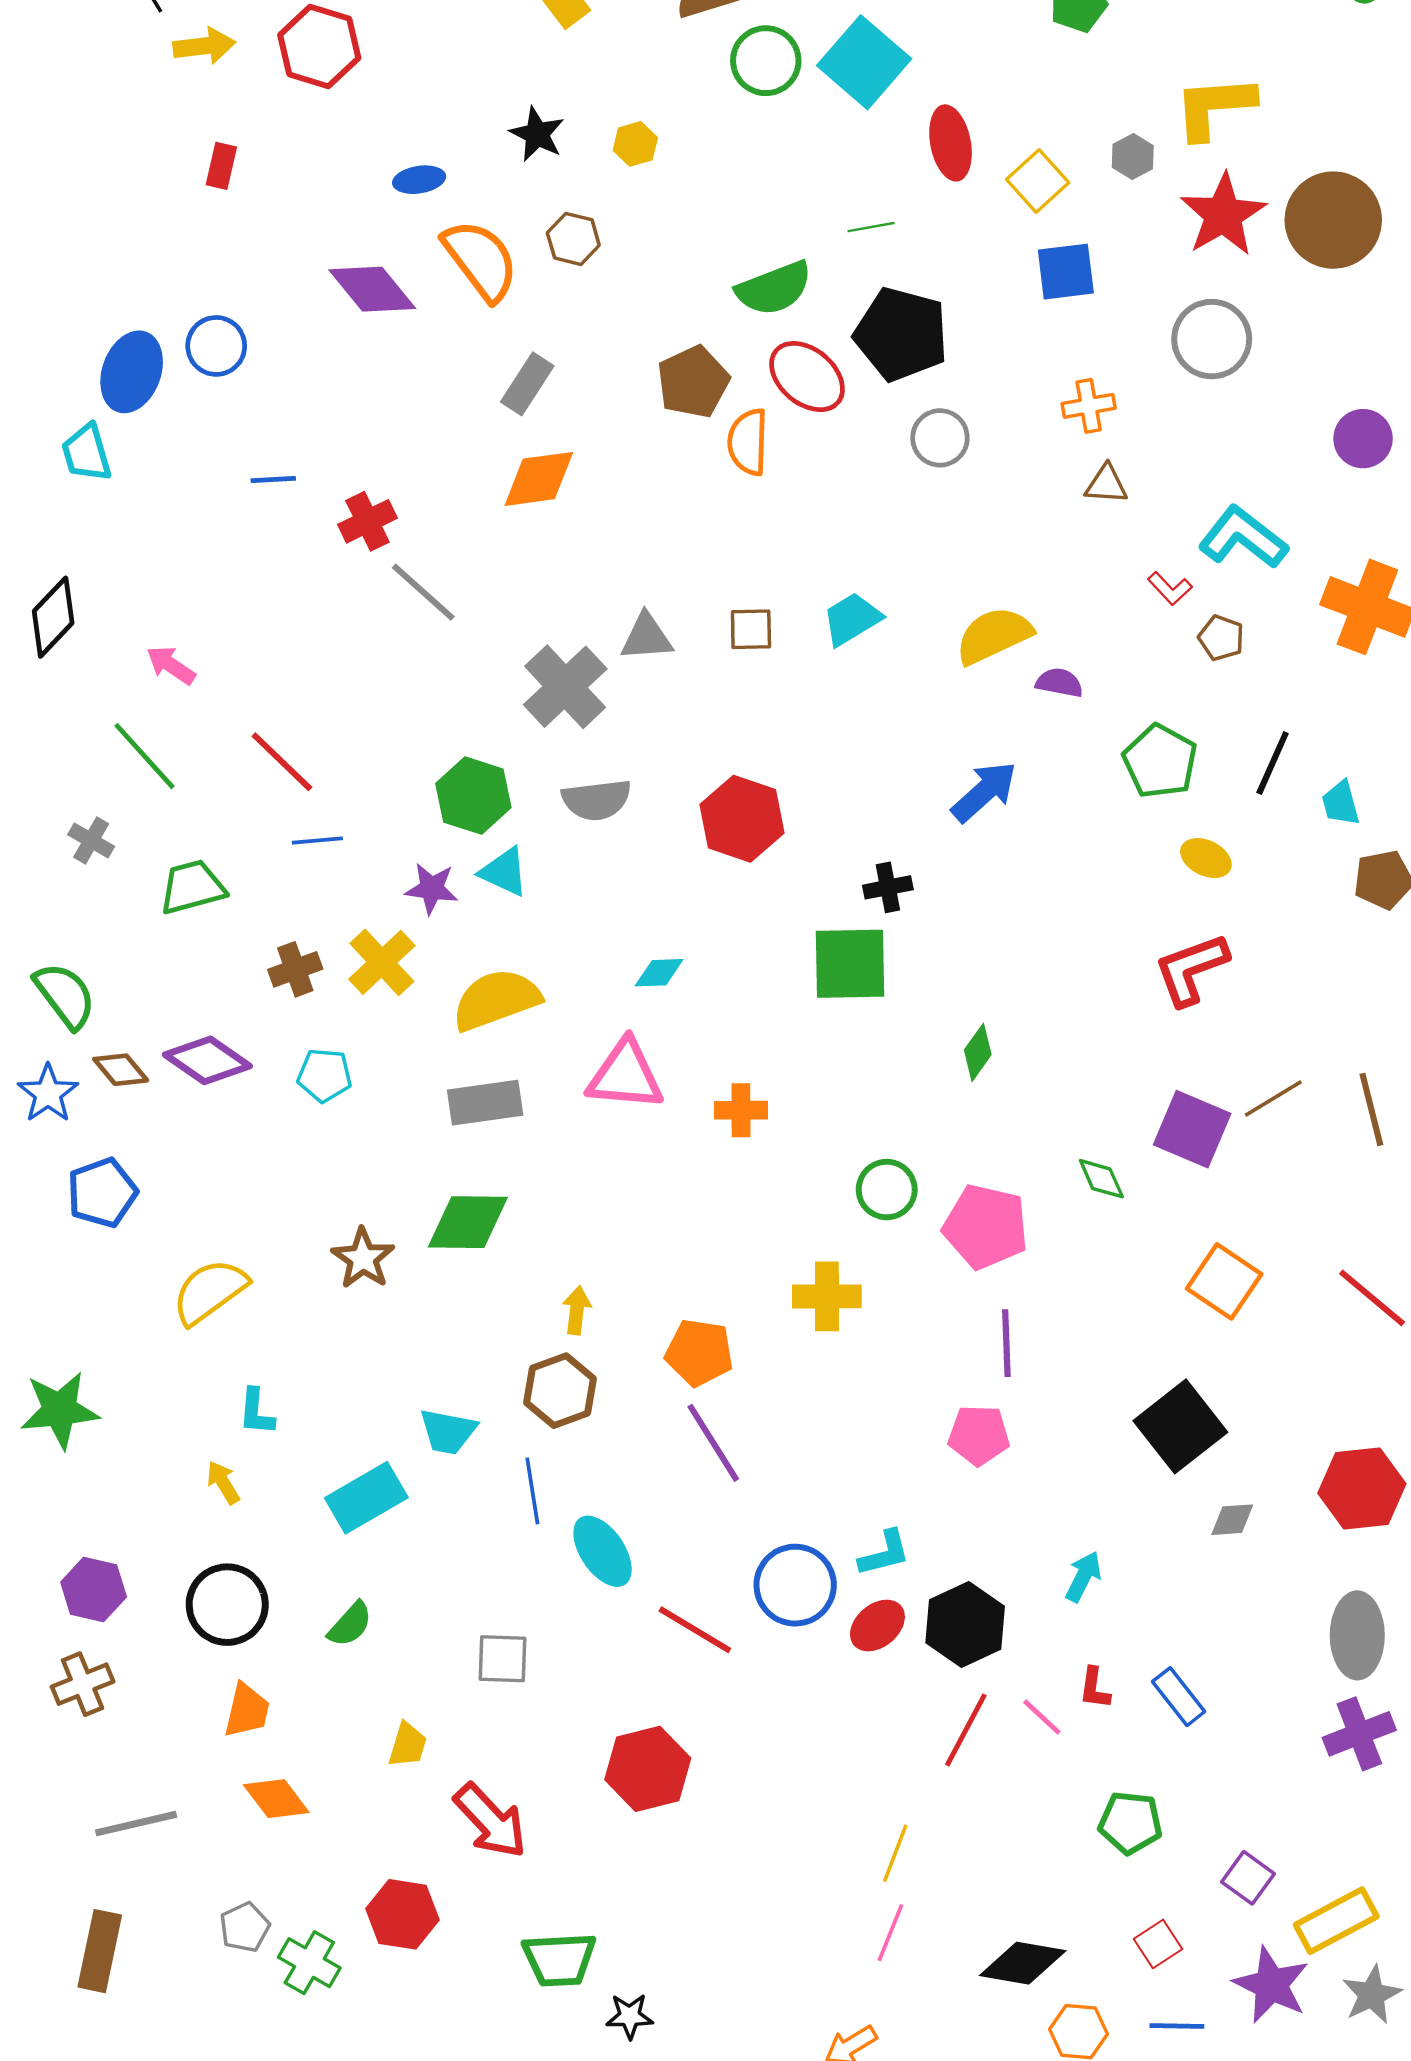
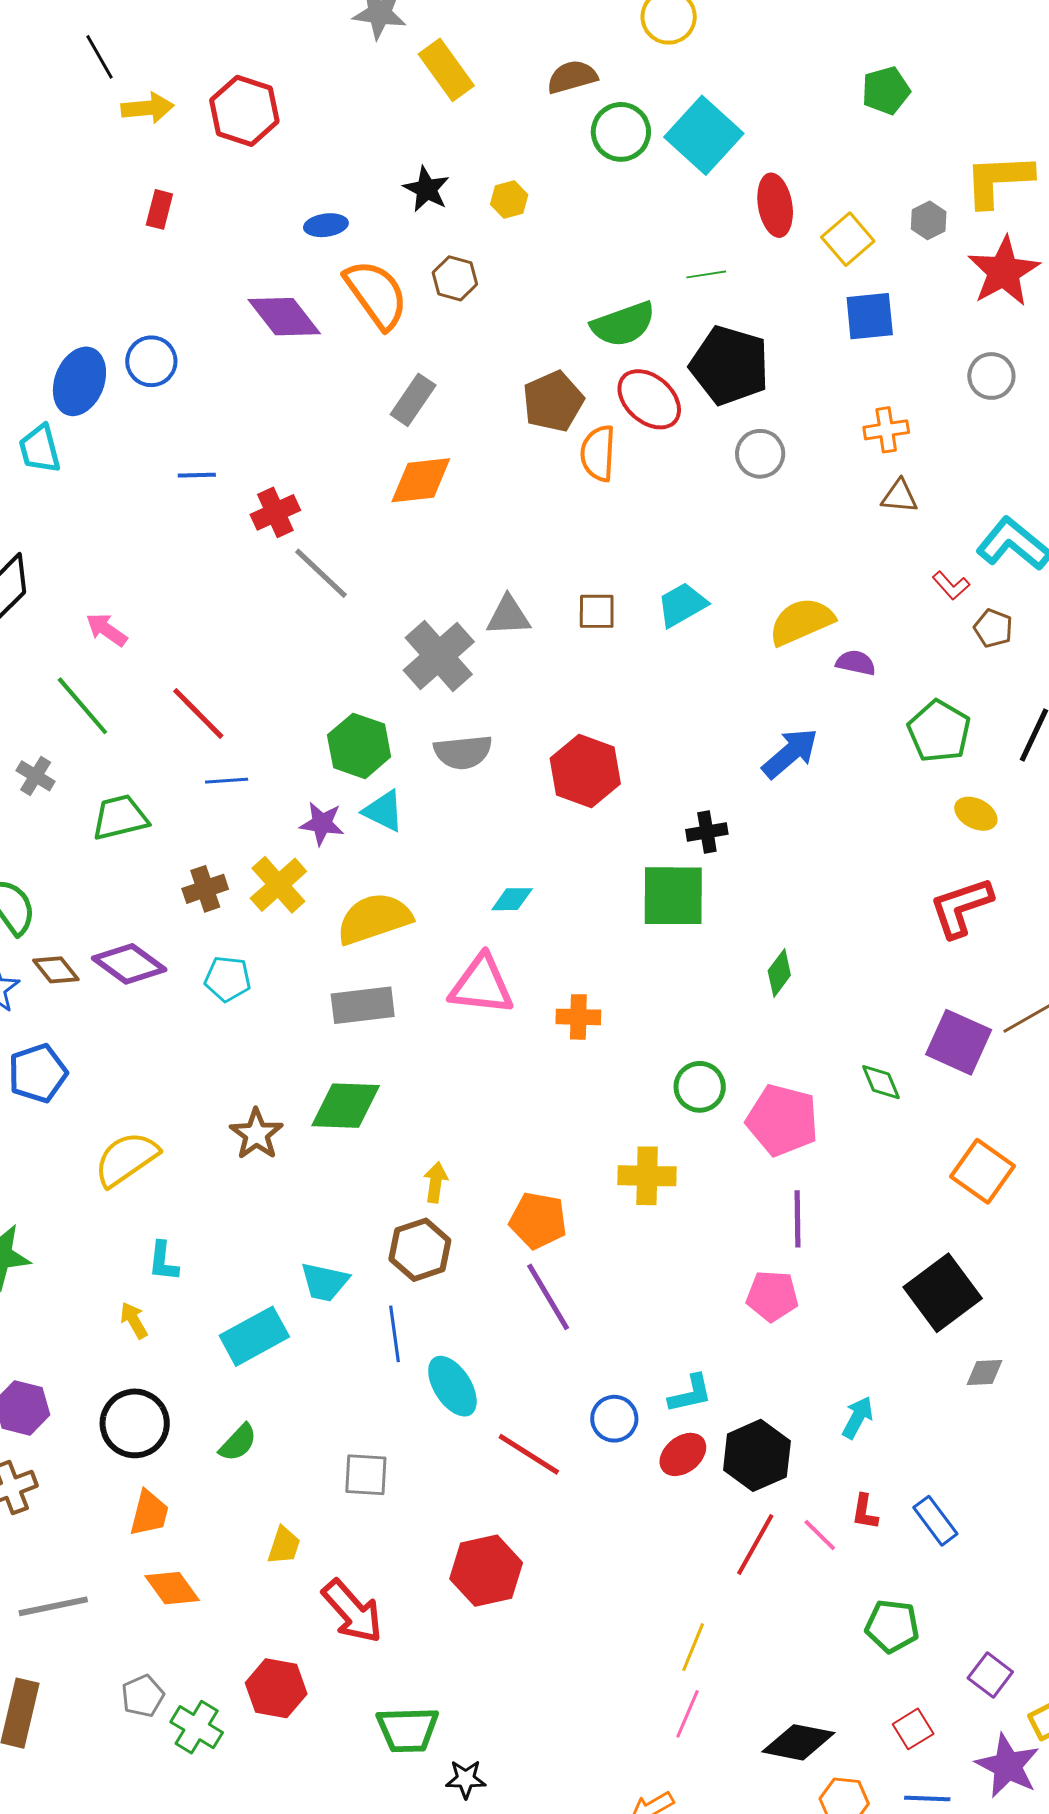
gray circle: (1212, 339) -> (991, 376), size x0.7
blue circle: (795, 1585) -> (614, 1419), size x0.7

